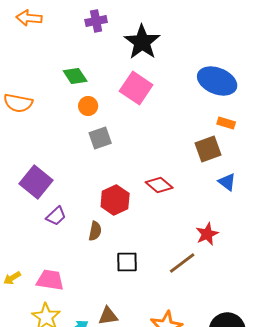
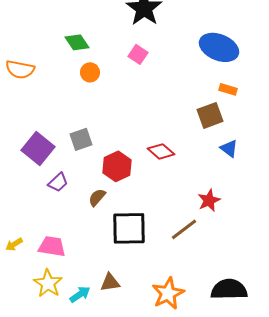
pink square: (136, 88) -> (138, 54), size x0.6
gray square: (100, 138) -> (81, 139), moved
brown semicircle: (95, 231) -> (97, 197), turned -150
black square: (127, 262) -> (129, 228), size x1.6

